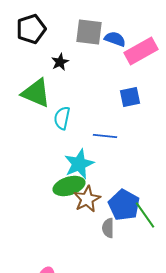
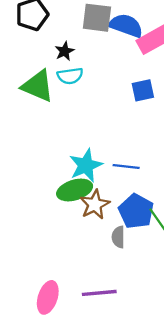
blue semicircle: (115, 39) -> (126, 26), size x1.4
cyan semicircle: (62, 118) -> (70, 76), moved, turned -110
blue line: (105, 136) -> (126, 166), moved

